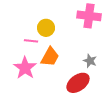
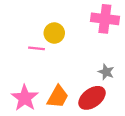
orange trapezoid: (50, 57) -> (58, 97), moved
pink star: (25, 68) -> (25, 98), moved

